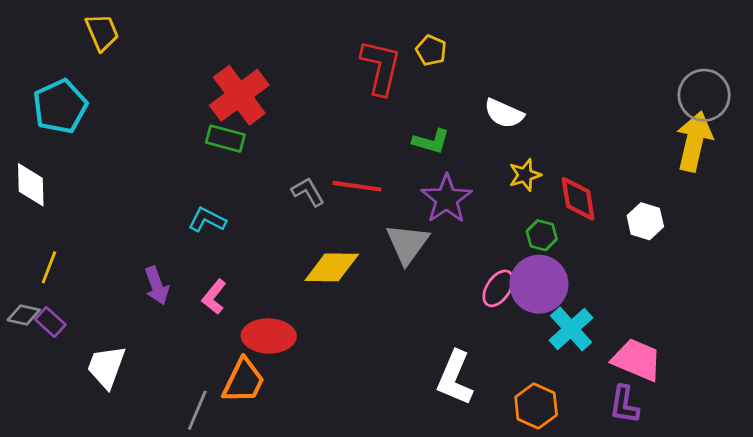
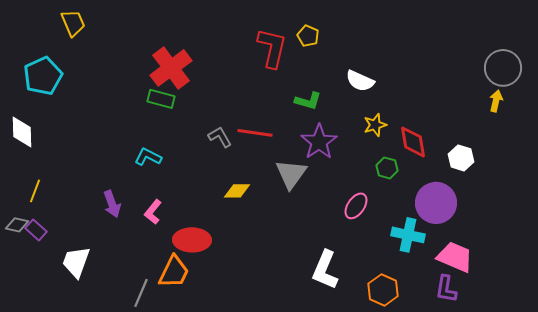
yellow arrow: (694, 141) -> (496, 101), size x0.5
yellow diamond: (332, 267) -> (237, 191), size x0.7
purple circle: (539, 284) -> (436, 203), moved
cyan cross: (571, 329) -> (408, 235), turned -36

